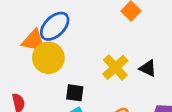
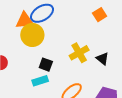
orange triangle: (34, 41) -> (25, 21), turned -30

